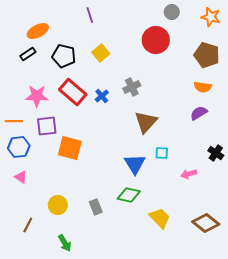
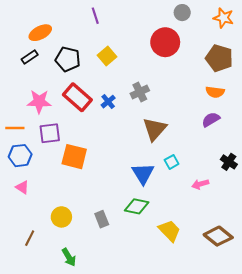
cyan square: (162, 153) -> (172, 162), turned -32

